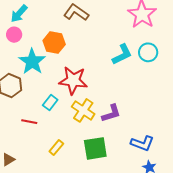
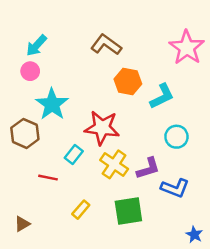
orange hexagon: (54, 43) -> (128, 81), moved
cyan circle: (148, 52) -> (176, 137), moved
blue L-shape: (142, 143) -> (175, 188), moved

